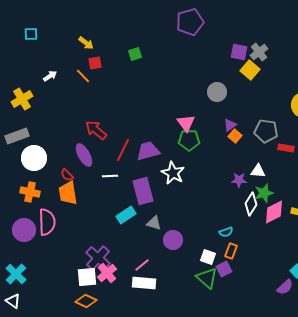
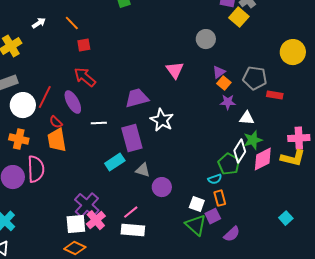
red square: (95, 63) -> (84, 45), moved
green pentagon: (189, 140) -> (229, 164), moved, turned 30
red line: (123, 150) -> (45, 97), moved
purple star: (239, 180) -> (228, 102), moved
orange rectangle: (231, 251) -> (220, 198), turned -35
purple semicircle: (285, 287) -> (232, 234), moved

